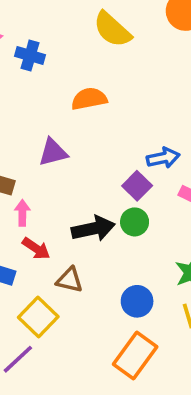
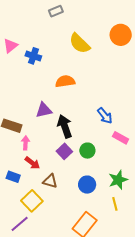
blue arrow: (163, 158) -> (105, 116), turned 60
purple square: (137, 186) -> (64, 151), moved
black arrow: (93, 229) -> (65, 126), moved, turned -100
blue circle: (137, 301) -> (87, 185), moved

